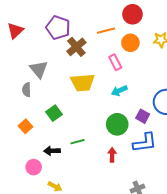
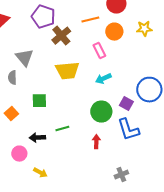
green square: (54, 113) -> (39, 101), turned 35
blue L-shape: (145, 143) -> (128, 130), turned 80

